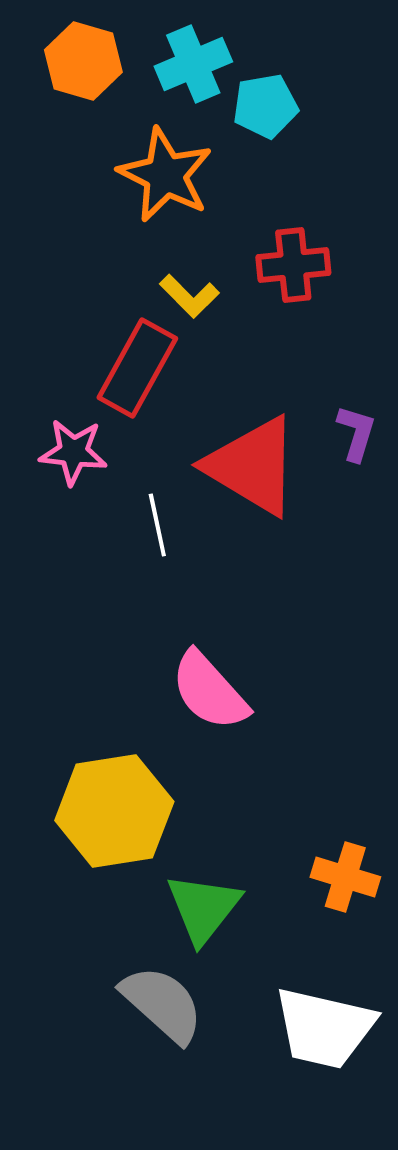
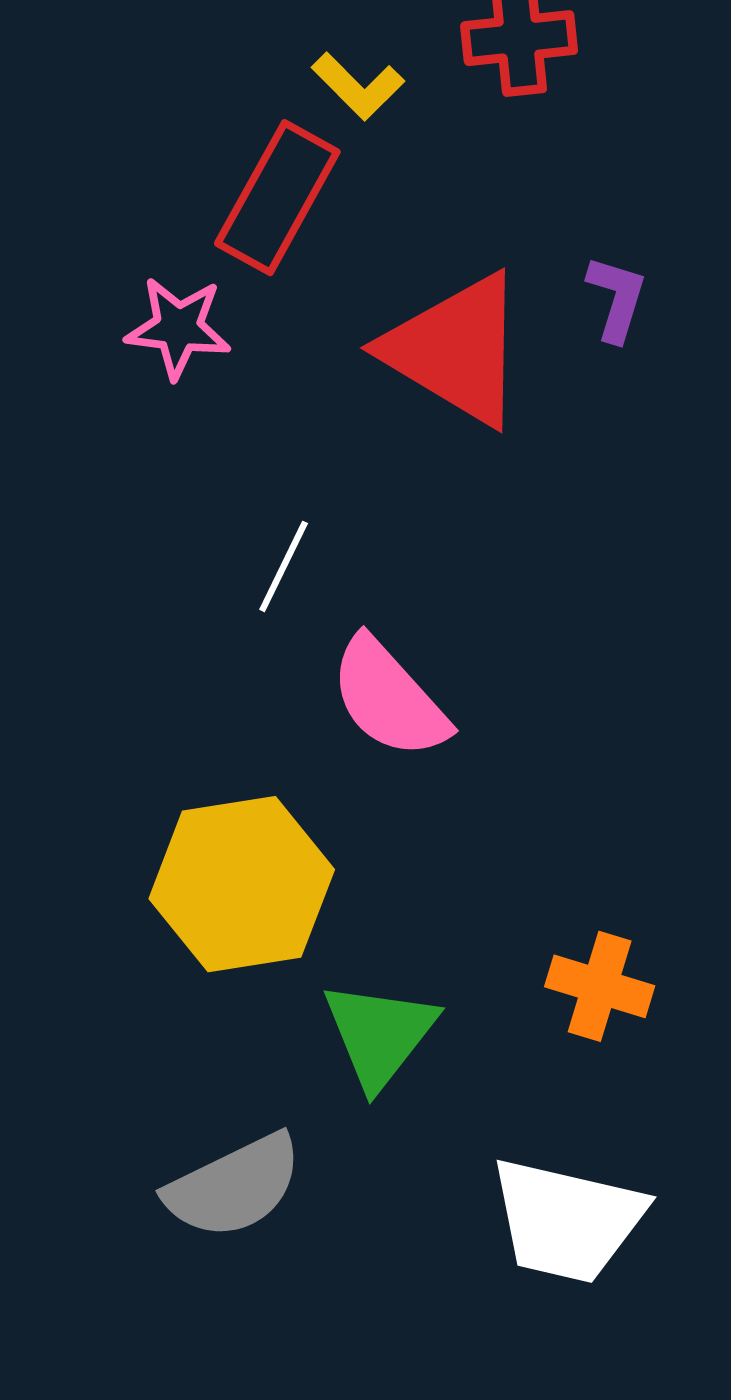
white line: (157, 525) -> (284, 566), moved, turned 38
gray semicircle: (162, 1004) -> (234, 1186), moved, turned 112

